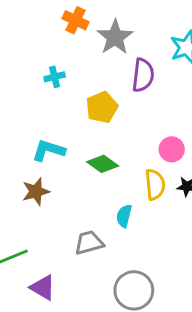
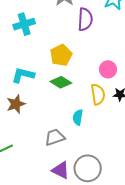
cyan cross: (55, 77) -> (24, 24), size x1.5
yellow pentagon: (102, 107) -> (61, 55), moved
purple triangle: (43, 288) -> (61, 170), moved

